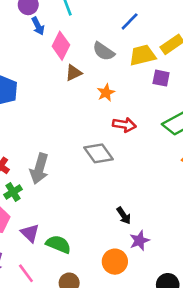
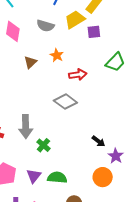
brown triangle: (74, 73) -> (30, 62), moved
green cross: (13, 192) -> (43, 145), moved
purple triangle: (30, 233) -> (34, 176), turned 42

